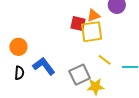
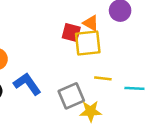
orange triangle: (93, 16) -> (91, 23), turned 48
yellow line: (105, 60) -> (103, 78), turned -32

